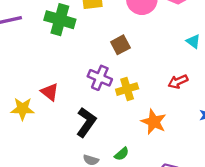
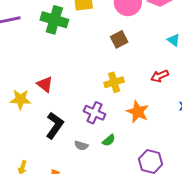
brown square: (120, 45) -> (119, 39), moved
purple cross: (100, 78) -> (94, 113), moved
black L-shape: (86, 122) -> (55, 125), moved

